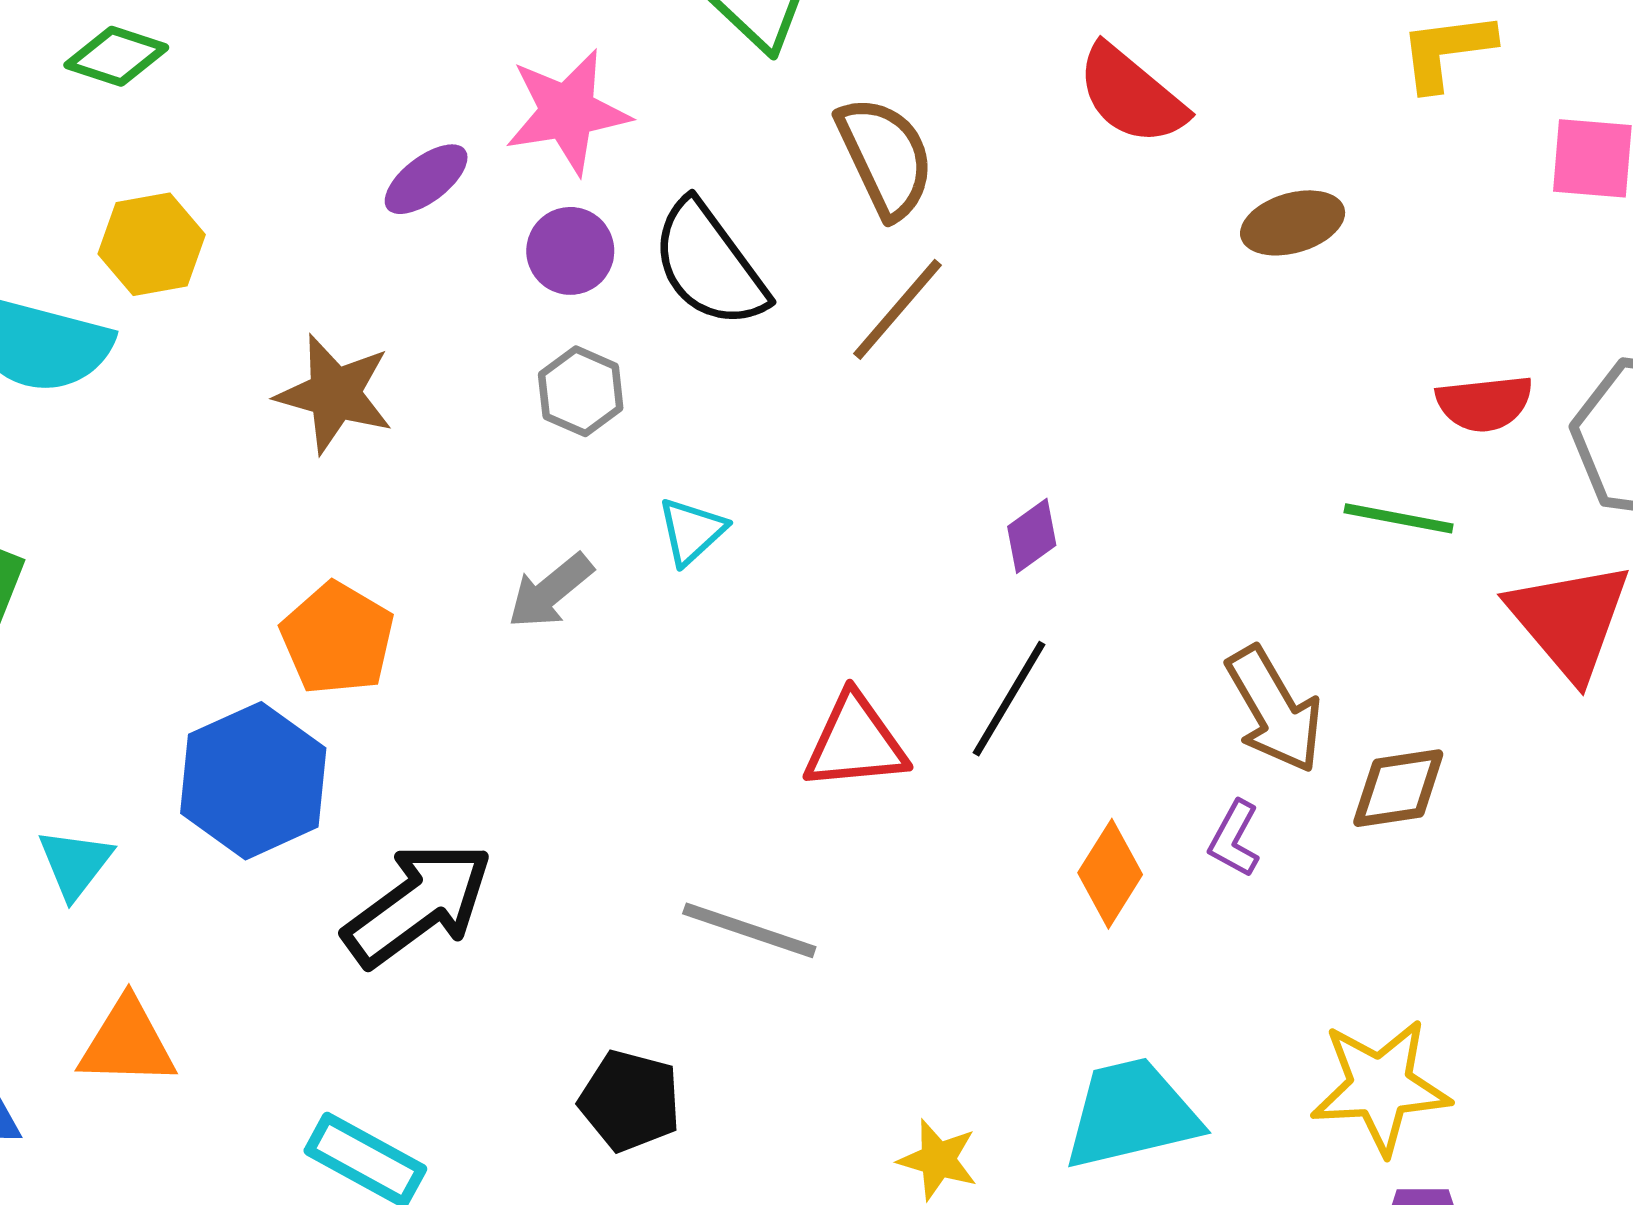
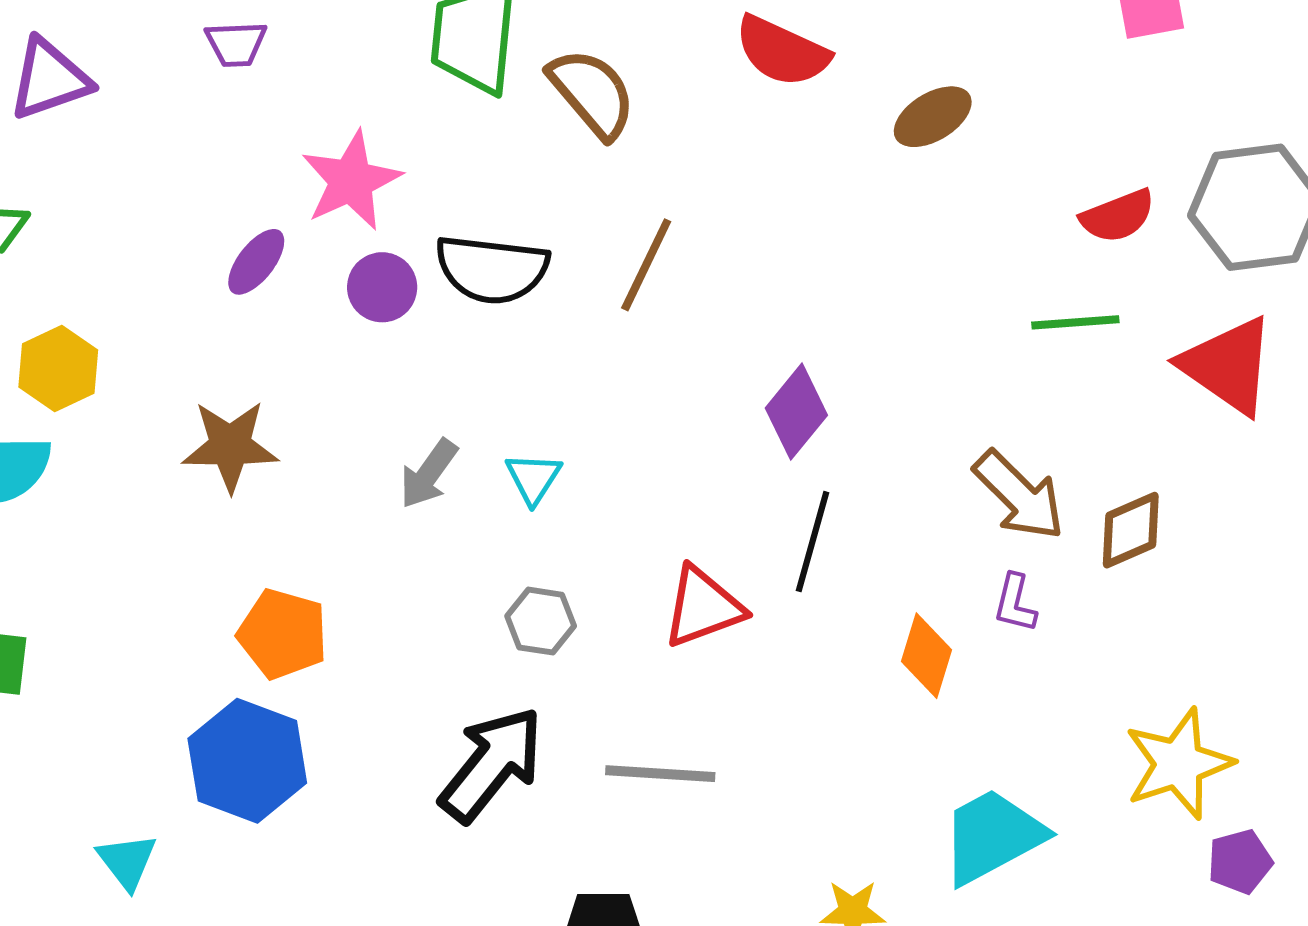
brown semicircle: (885, 157) -> (592, 93), moved
black semicircle: (709, 264) -> (492, 269), turned -32
gray hexagon: (581, 391) -> (541, 621), moved
purple diamond: (1032, 536) -> (796, 412), size x1.5
gray arrow: (550, 591) -> (429, 474), moved
black arrow: (418, 904) -> (492, 764), moved

